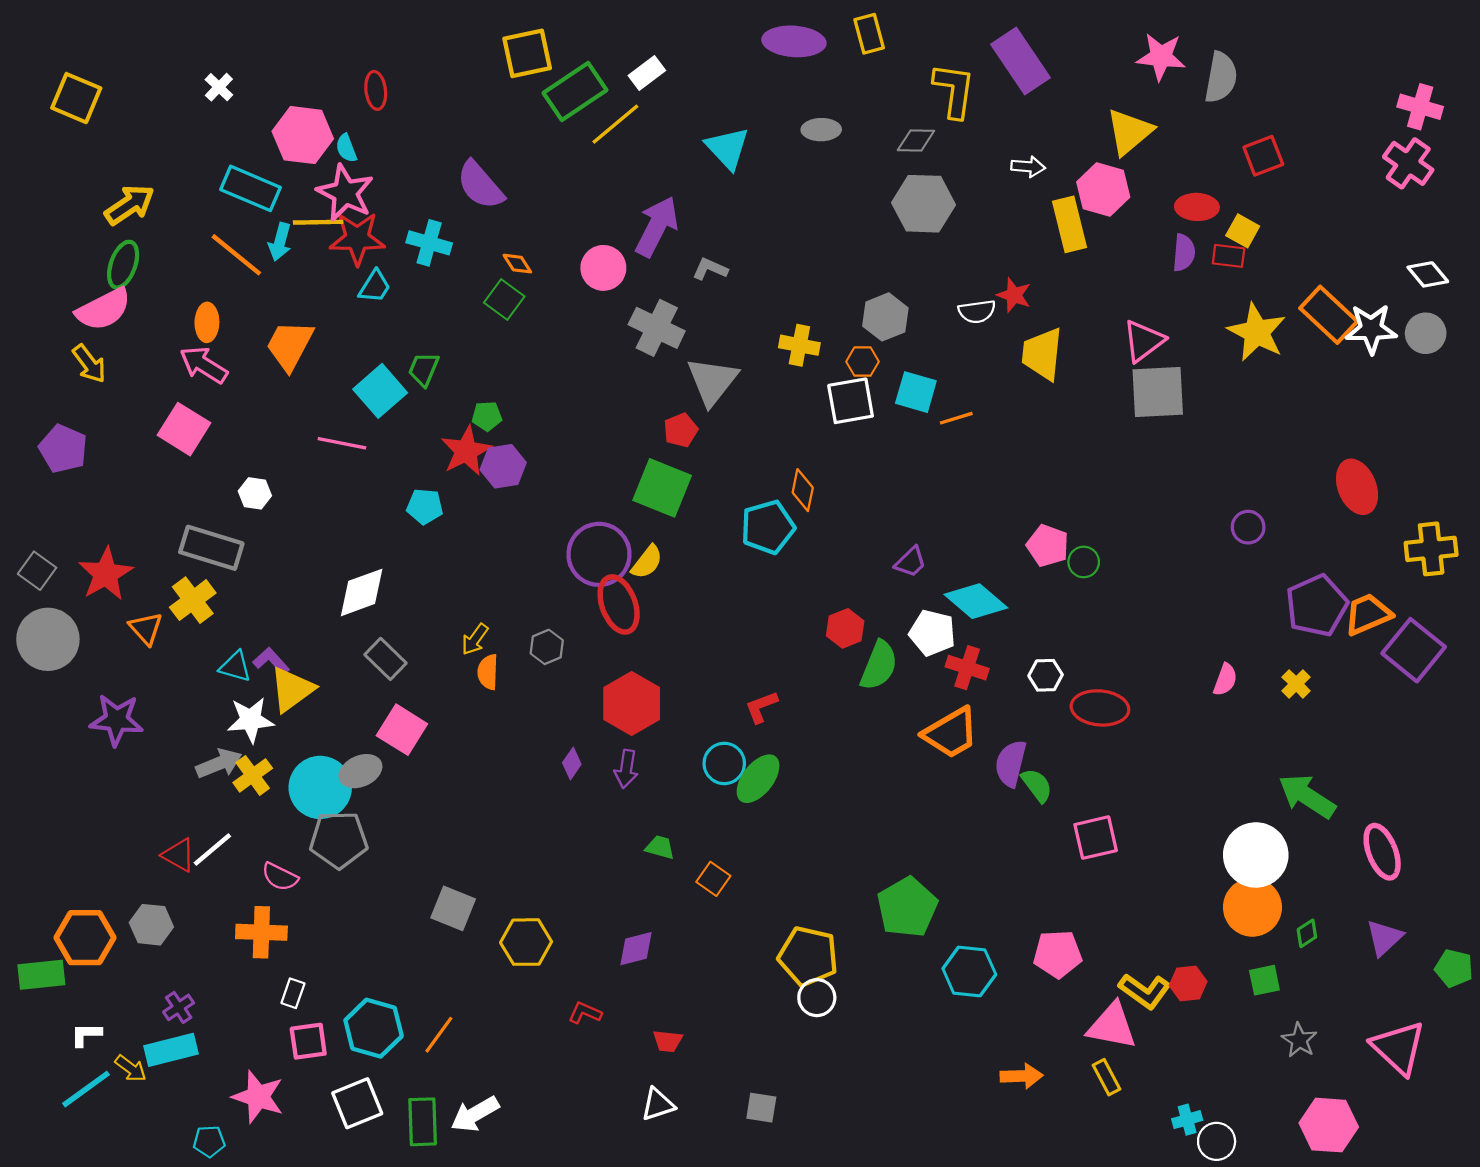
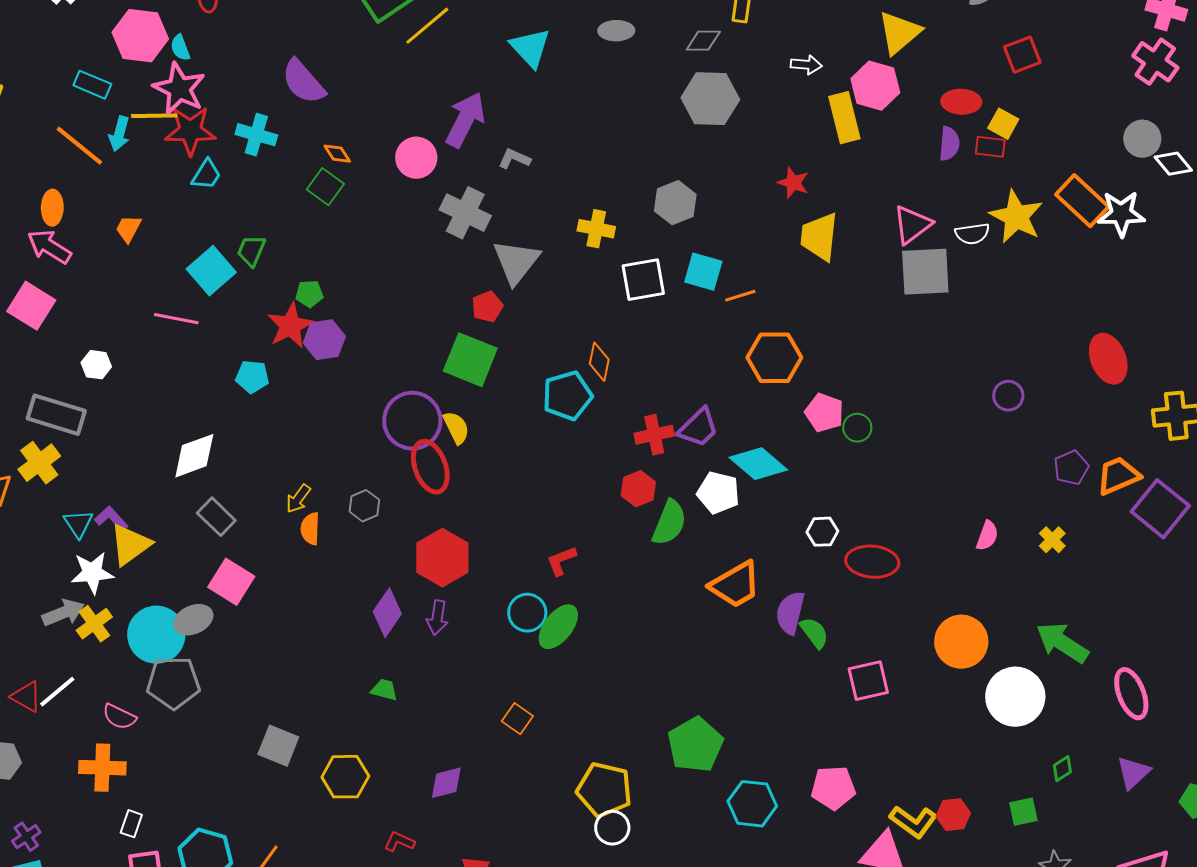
cyan rectangle: (250, 188) -> (92, 85), size x0.7
white semicircle: (977, 311) -> (972, 234), moved
gray circle: (1426, 333) -> (1142, 139), moved
orange trapezoid: (290, 345) -> (128, 229), size x0.6
orange hexagon: (863, 362) -> (774, 358), moved, size x1.8
yellow semicircle: (647, 562) -> (456, 428), turned -64
purple trapezoid: (910, 562) -> (698, 428), size x1.4
purple pentagon: (1317, 606) -> (1071, 468), size x0.6
cyan triangle: (235, 667) -> (78, 524), turned 40
red cross: (967, 668) -> (654, 435), moved, turned -30
purple diamond: (572, 763) -> (387, 613), size x1.6
green trapezoid: (660, 847) -> (384, 690), moved
orange circle: (1252, 907) -> (961, 642), moved

